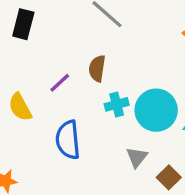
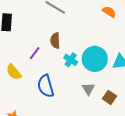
cyan cross: (117, 104) -> (71, 60), turned -32

